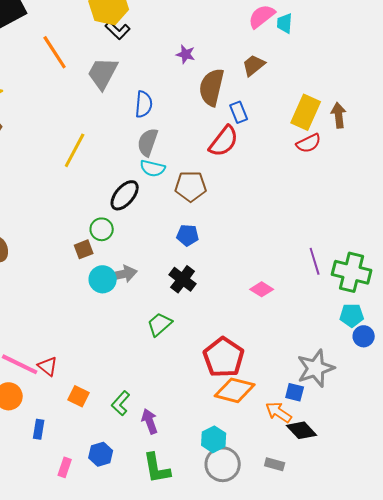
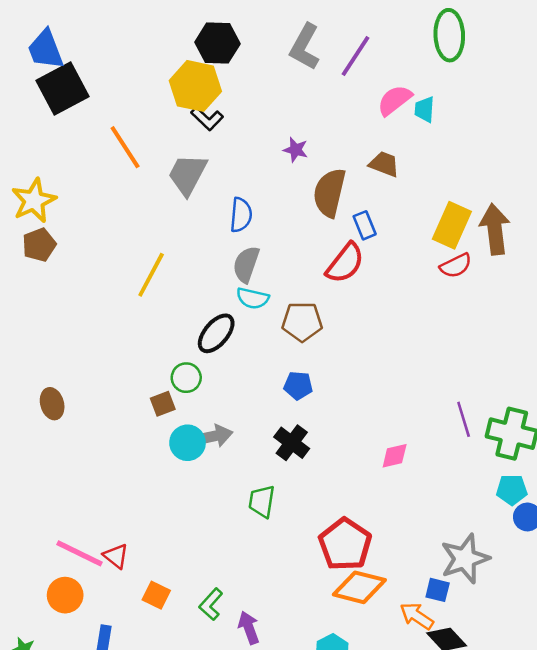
brown trapezoid: (254, 65) -> (384, 164), turned 60
brown arrow: (339, 115) -> (495, 229), size x1.5
pink diamond: (262, 289) -> (395, 456), turned -45
green trapezoid: (160, 324) -> (262, 501), turned -40

